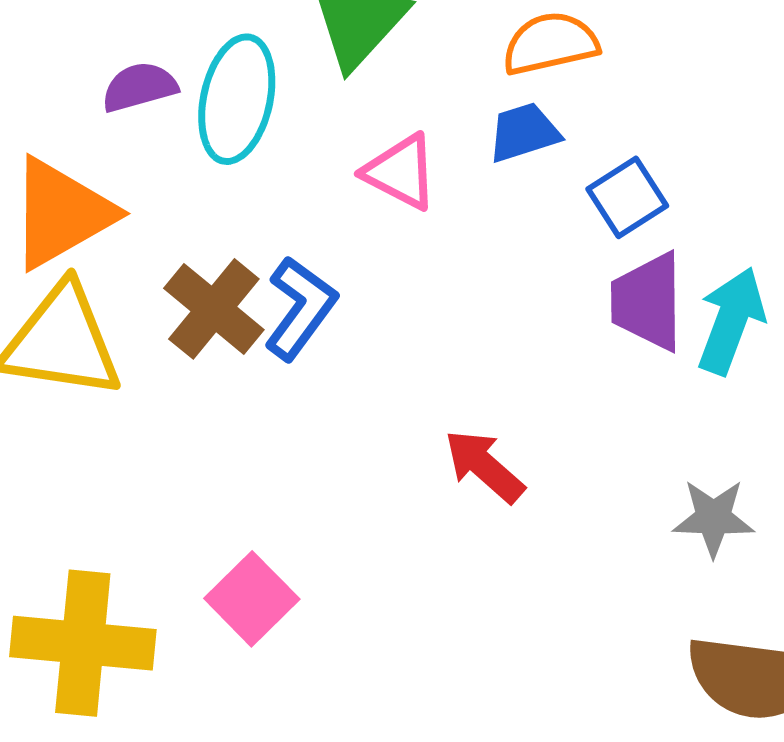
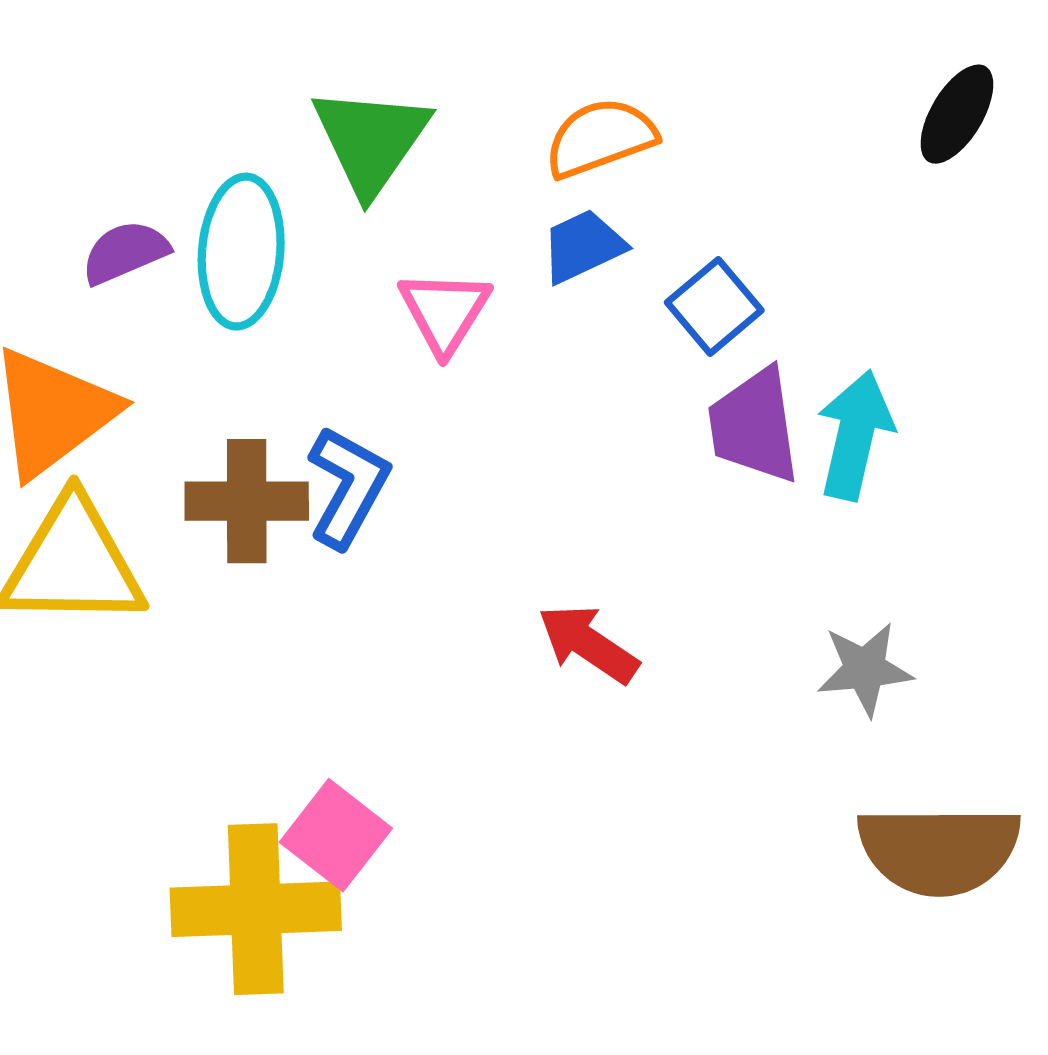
pink triangle: (401, 172) -> (445, 312), turned 42
brown cross: (214, 309) -> (247, 501), turned -32
yellow cross: (83, 643) -> (256, 909), moved

